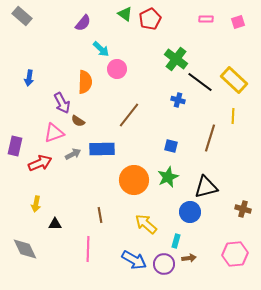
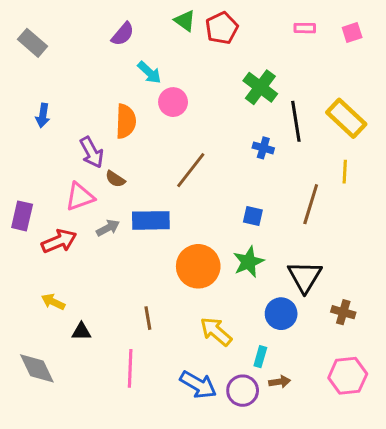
gray rectangle: (22, 16) -> (32, 43), moved
black line: (200, 82) -> (296, 121), turned 44
black triangle: (206, 187) -> (305, 277), turned -45
yellow arrow: (36, 204) -> (53, 302), turned 105
brown cross: (243, 209) -> (343, 312), moved

